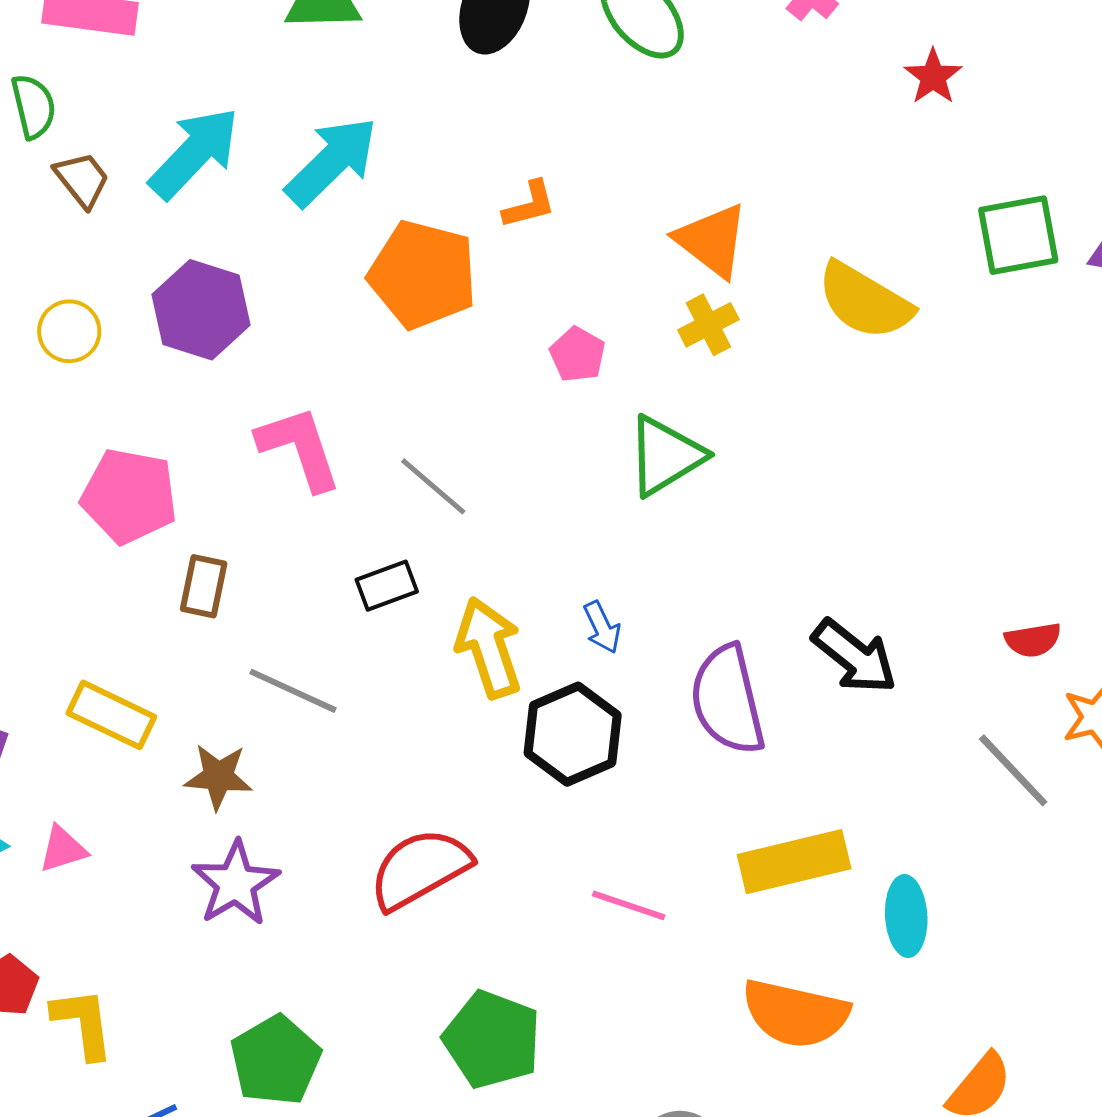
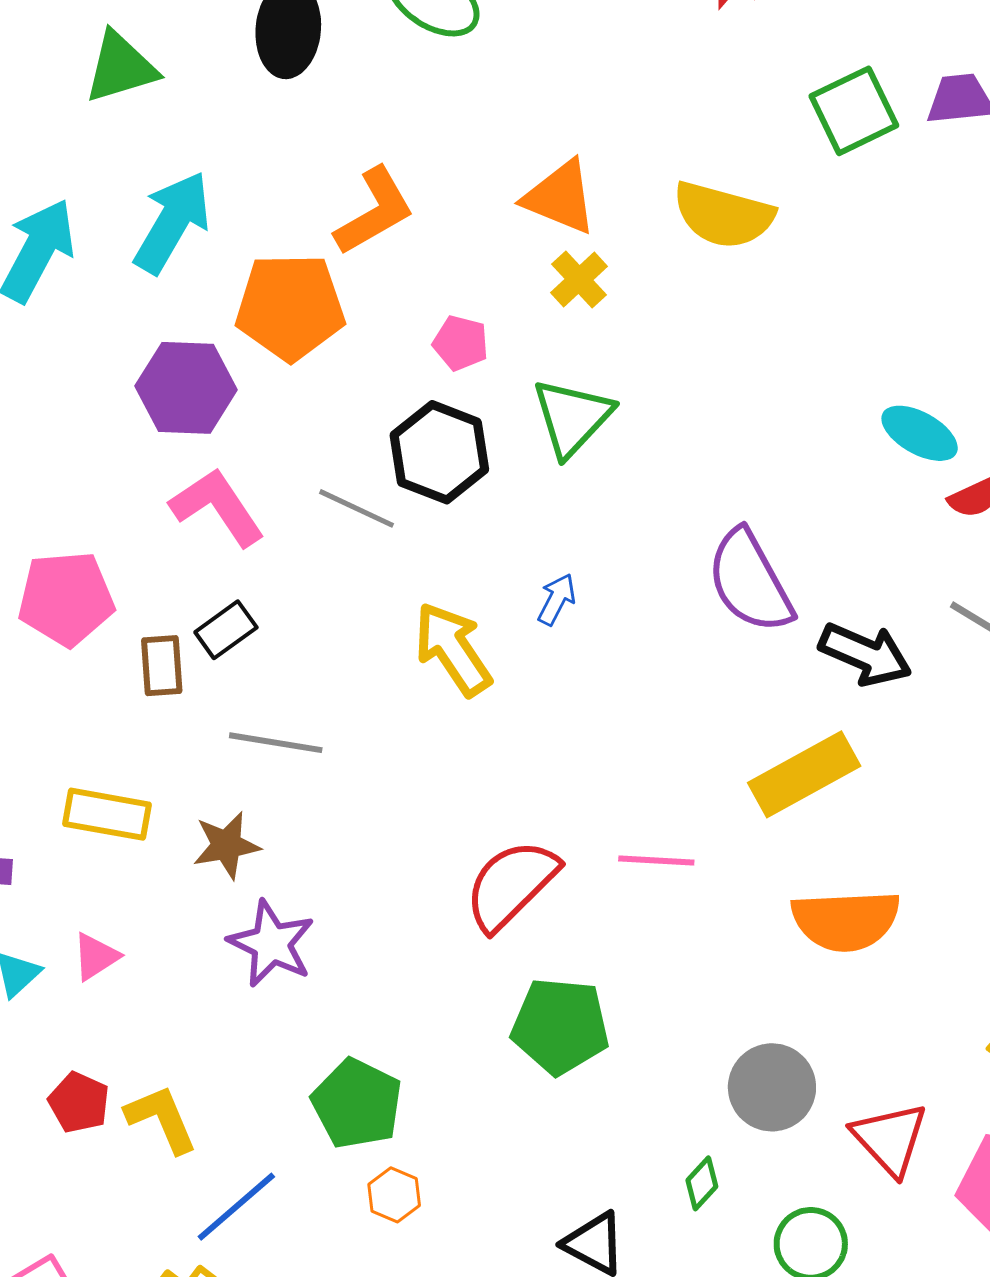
orange L-shape: (529, 205) -> (374, 211), size x1.6
purple hexagon: (201, 310) -> (186, 388), moved
black rectangle: (387, 586) -> (226, 630), moved
blue arrow: (602, 627) -> (557, 599), turned -112
black arrow: (854, 656) -> (865, 654), moved
purple semicircle: (728, 700) -> (750, 581), moved
black hexagon: (573, 734) -> (439, 452), moved
red semicircle: (420, 869) -> (511, 885), moved
cyan ellipse: (906, 916) -> (920, 433), moved, turned -42

